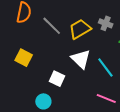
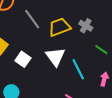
white square: (57, 79) -> (23, 59), moved

